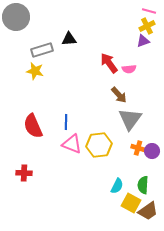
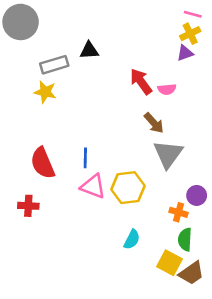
orange cross: (138, 148) -> (178, 212), moved
red cross: (24, 173) -> (28, 206), moved
cyan semicircle: (117, 186) -> (132, 239), moved

